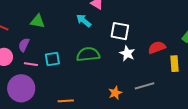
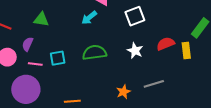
cyan arrow: (84, 21) -> (89, 18), turned -77
white square: (120, 31) -> (135, 16), moved, turned -30
yellow rectangle: (175, 64) -> (186, 51), moved

